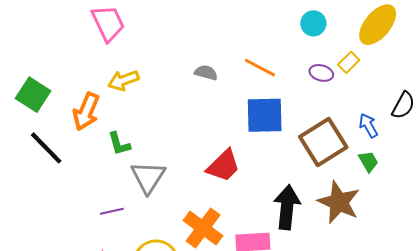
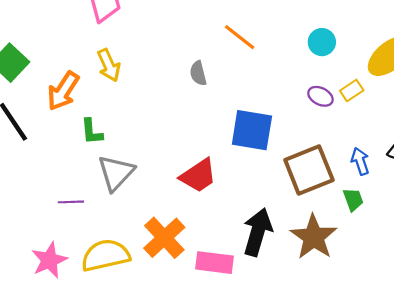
orange line: (260, 68) -> (240, 37), moved
gray semicircle: (206, 73) -> (198, 73), turned -130
yellow arrow: (123, 80) -> (109, 65), turned -104

